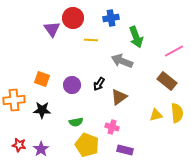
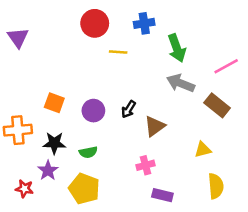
purple triangle: (52, 29) -> (18, 38), moved
gray arrow: (122, 61) -> (181, 83), moved
yellow semicircle: (177, 113) -> (216, 186), moved
green semicircle: (76, 122) -> (88, 152), moved
pink cross: (112, 127) -> (145, 165), turned -32
yellow pentagon: (87, 145) -> (84, 189), moved
purple star: (41, 149) -> (48, 170), moved

